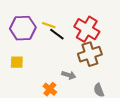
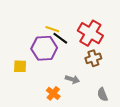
purple hexagon: (23, 28) -> (44, 48), moved
brown cross: (90, 54) -> (93, 58), size x0.7

